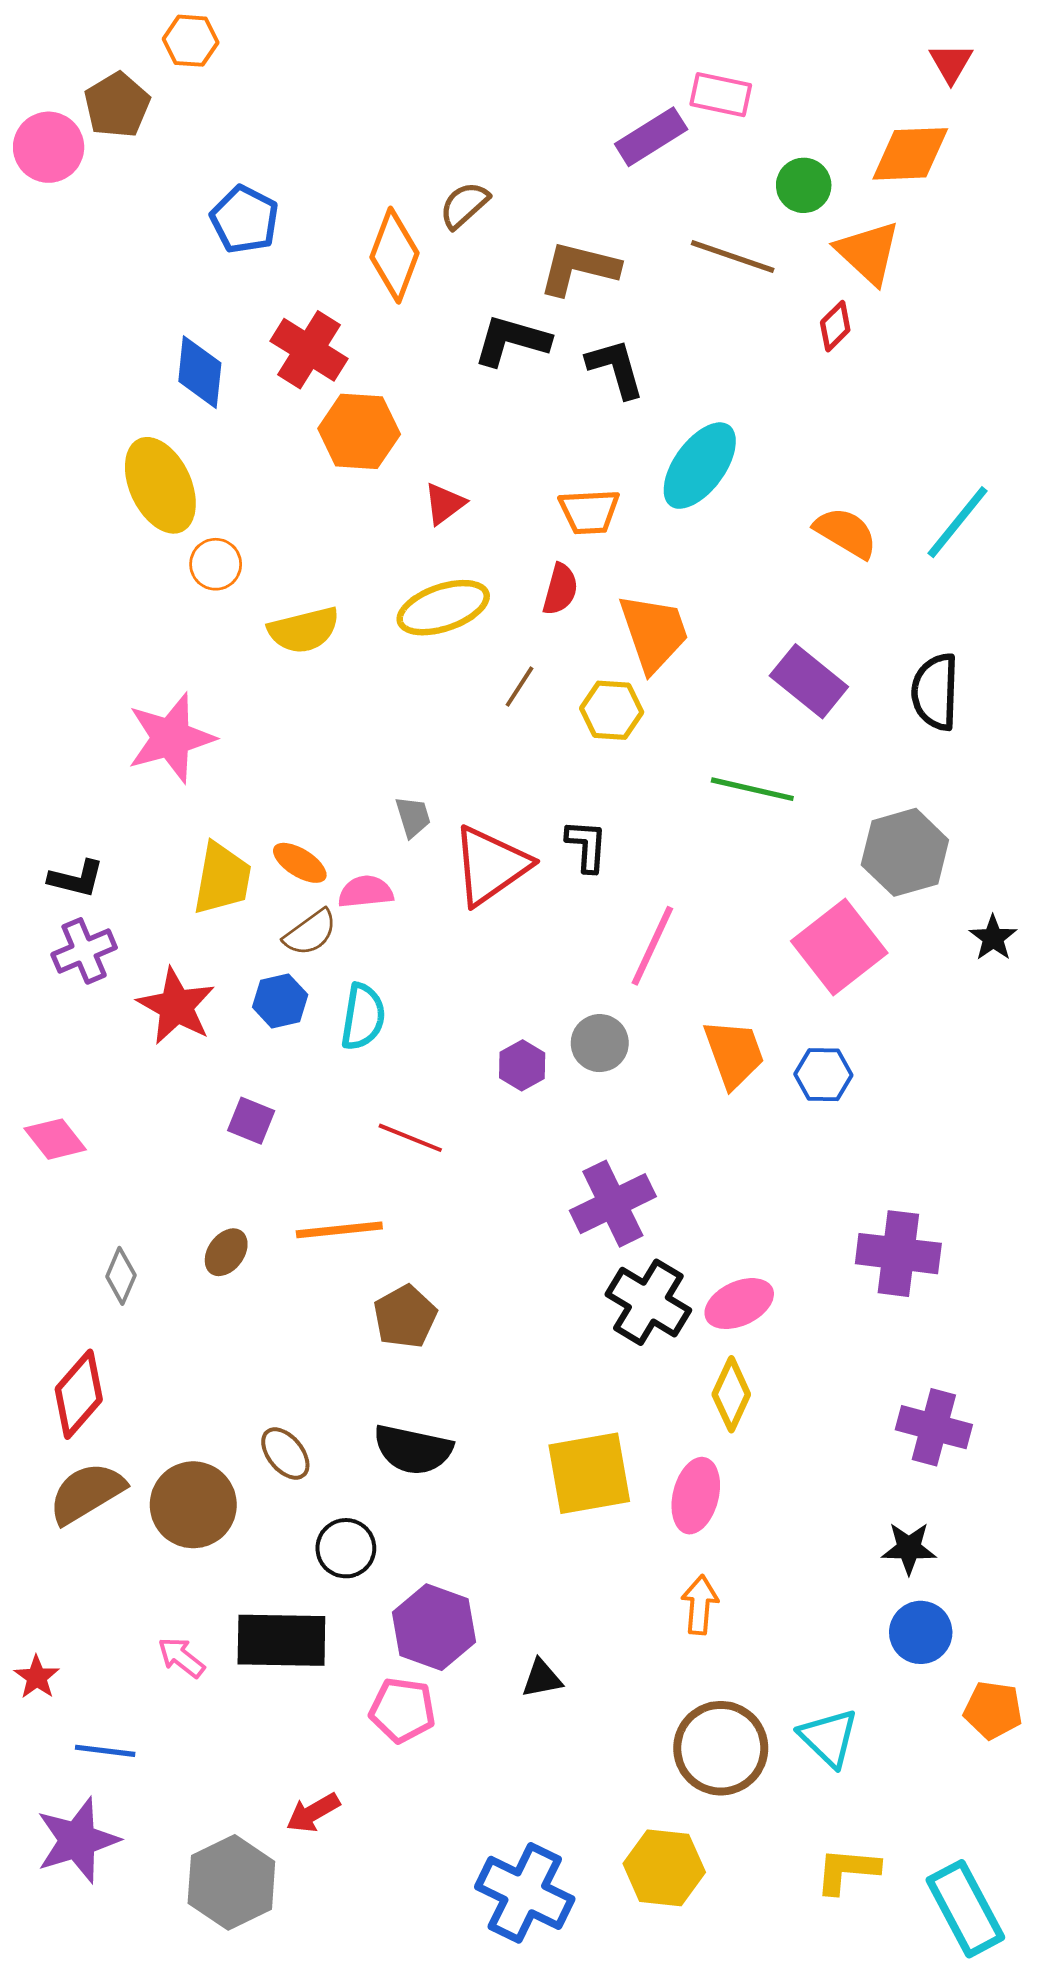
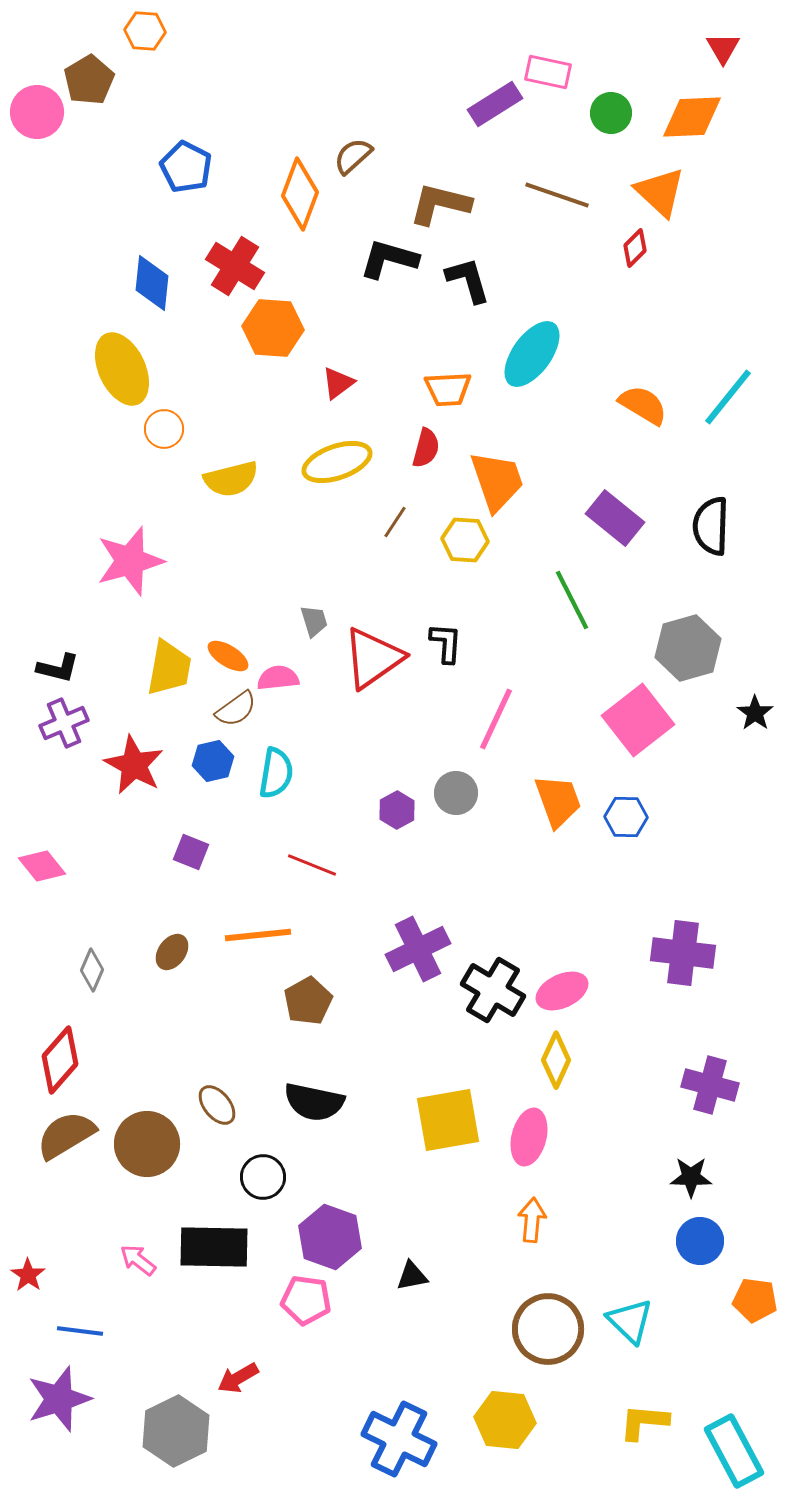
green circle: (804, 185) -> (611, 113), moved
green line: (752, 789) -> (572, 600), turned 50
purple cross: (613, 1204) -> (418, 949), moved

